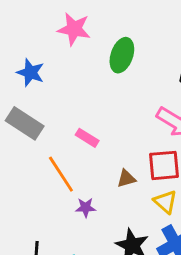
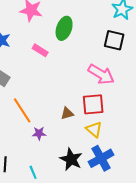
pink rectangle: (87, 138) -> (40, 50), moved

